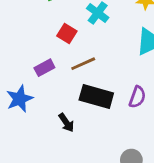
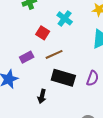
black arrow: (66, 123) -> (42, 96), turned 48

